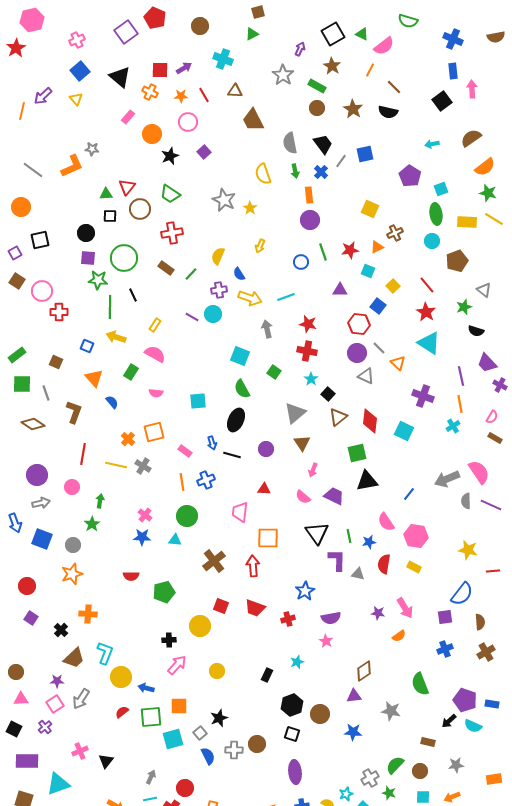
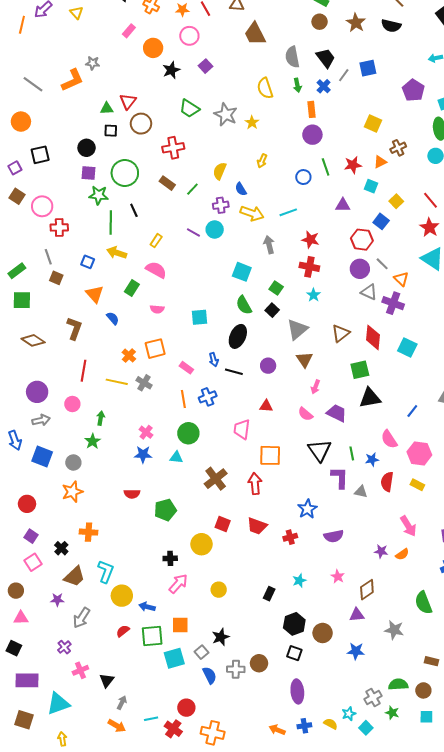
green trapezoid: (170, 194) -> (189, 108), moved
gray line: (46, 393) -> (48, 257), moved
black square: (328, 394) -> (272, 310), moved
purple cross: (423, 396) -> (393, 303), moved
purple star: (378, 613) -> (381, 551), moved
pink star: (326, 641) -> (338, 576), moved
pink square: (55, 704) -> (33, 562), moved
purple cross: (45, 727) -> (64, 647), moved
green semicircle: (395, 765) -> (398, 684), turned 42
gray arrow: (151, 777) -> (122, 703), moved

